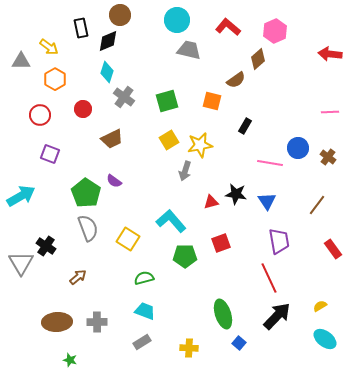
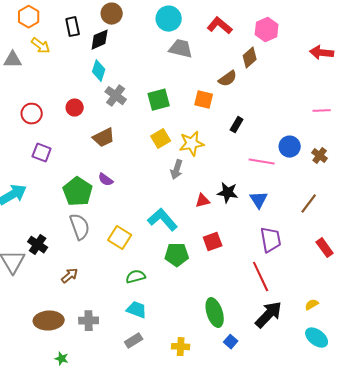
orange hexagon: (55, 79) -> (29, 17), moved

